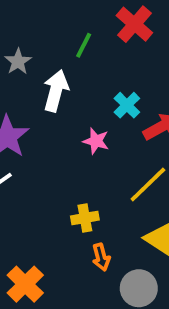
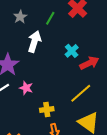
gray star: (18, 62) -> (20, 17), moved
pink star: (96, 141) -> (26, 88), moved

